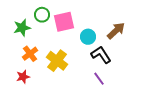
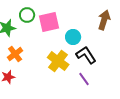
brown arrow: (116, 31) -> (104, 20), moved, turned -30
yellow cross: (57, 61) -> (58, 61), moved

